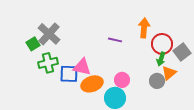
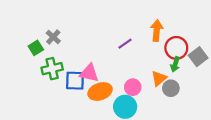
gray cross: (49, 34) -> (53, 37), size x0.6
purple line: (115, 40) -> (125, 44), turned -48
orange triangle: (169, 73) -> (159, 78), moved

